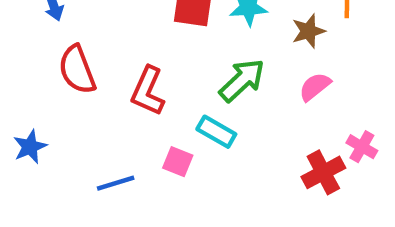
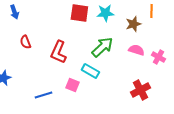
red semicircle: (77, 70) -> (25, 42), size x0.6
pink semicircle: (315, 87) -> (136, 50), turned 56
pink cross: (362, 147) -> (158, 57), moved

